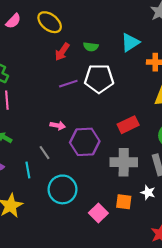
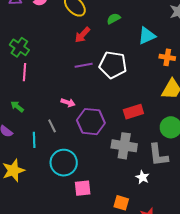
green semicircle: (91, 47) -> (114, 19), moved, turned 136
orange square: (124, 202) -> (121, 203), moved
pink square: (98, 213) -> (83, 188), moved, turned 30

